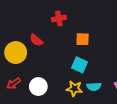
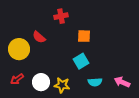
cyan square: (80, 65) -> (81, 61), turned 35
yellow star: (74, 89) -> (62, 85), moved

